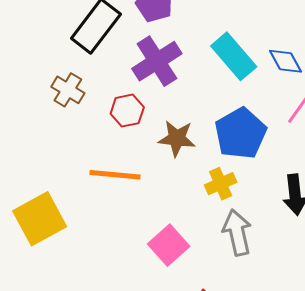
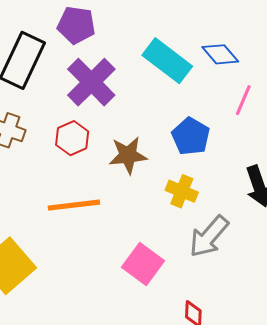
blue pentagon: (241, 133) -> (191, 136), size x0.7
yellow cross: (221, 184) -> (182, 191), turned -32
gray arrow: (237, 232) -> (209, 237), turned -114

